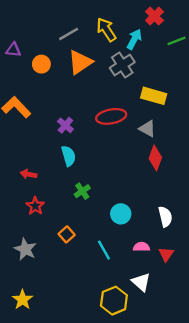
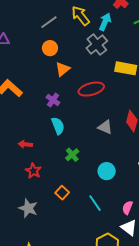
orange triangle: (80, 62) -> (63, 69), moved, size x0.7
orange circle: (41, 64) -> (50, 48), moved
gray triangle: (147, 129) -> (105, 127), moved
pink semicircle: (141, 247) -> (127, 208), moved, turned -64

